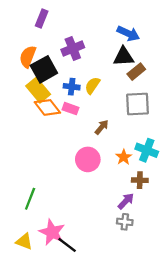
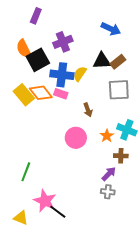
orange semicircle: (28, 57) -> (24, 49), turned -48
black triangle: (124, 57) -> (102, 61), moved
blue cross: (72, 87) -> (62, 75), size x1.6
yellow rectangle: (38, 90) -> (24, 95), moved
brown arrow: (102, 127) -> (88, 110), turned 120
yellow triangle: (24, 241) -> (21, 218), moved

